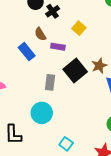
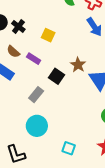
purple rectangle: (58, 47) -> (34, 59), turned 40
black square: (75, 71) -> (56, 76), size x0.7
gray rectangle: (50, 82) -> (36, 95), turned 49

